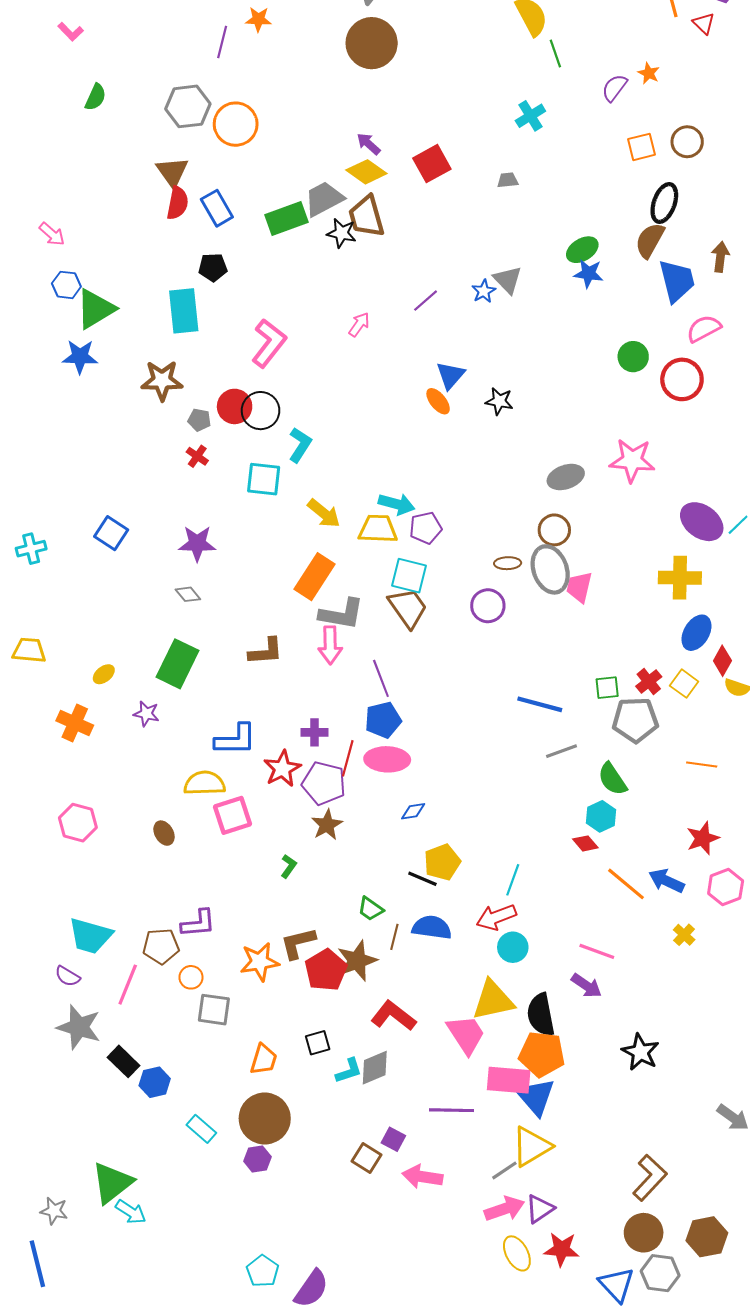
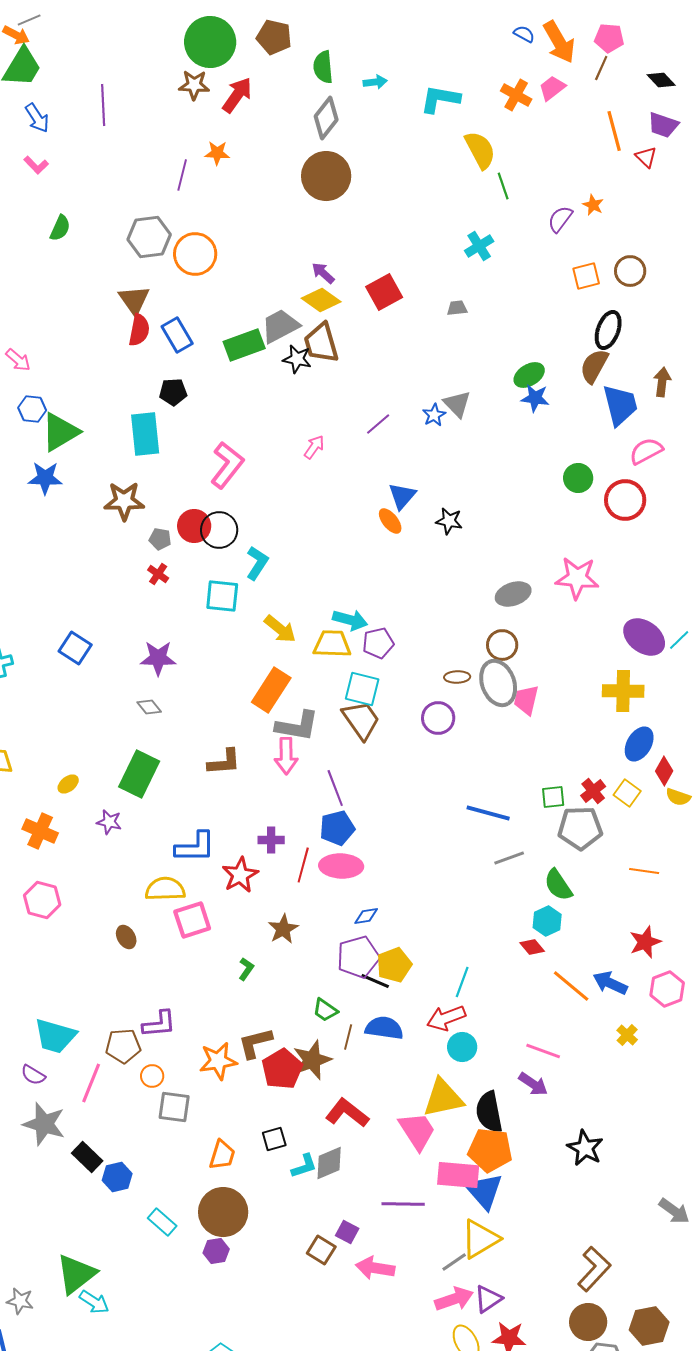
purple pentagon: (324, 783) -> (358, 957), moved, turned -30
pink hexagon: (78, 823) -> (42, 900), moved

